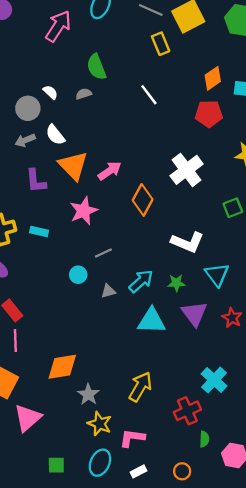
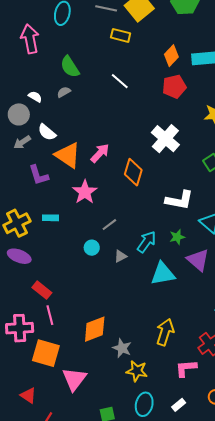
pink arrow: (58, 26) -> (30, 39), turned -32
yellow rectangle: (161, 44) -> (121, 35), turned -42
pink L-shape: (132, 438) -> (186, 368), moved

